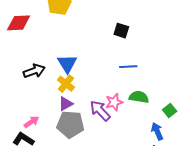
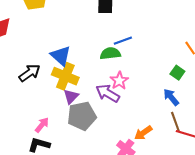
yellow cross: (66, 84) -> (65, 76), size x1.4
green semicircle: (139, 97) -> (110, 53), moved

